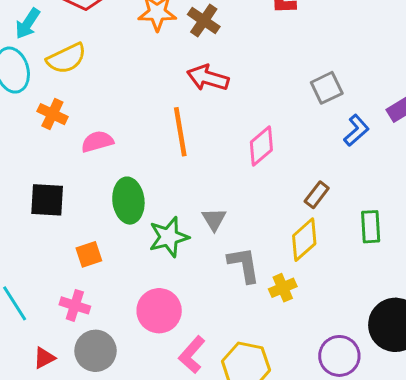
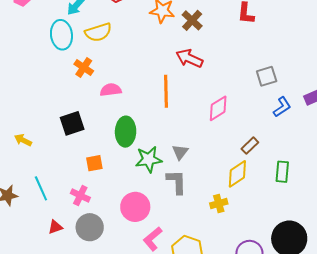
black square: (47, 200) -> (72, 123), turned -30
gray L-shape: (244, 265) -> (177, 182), moved

